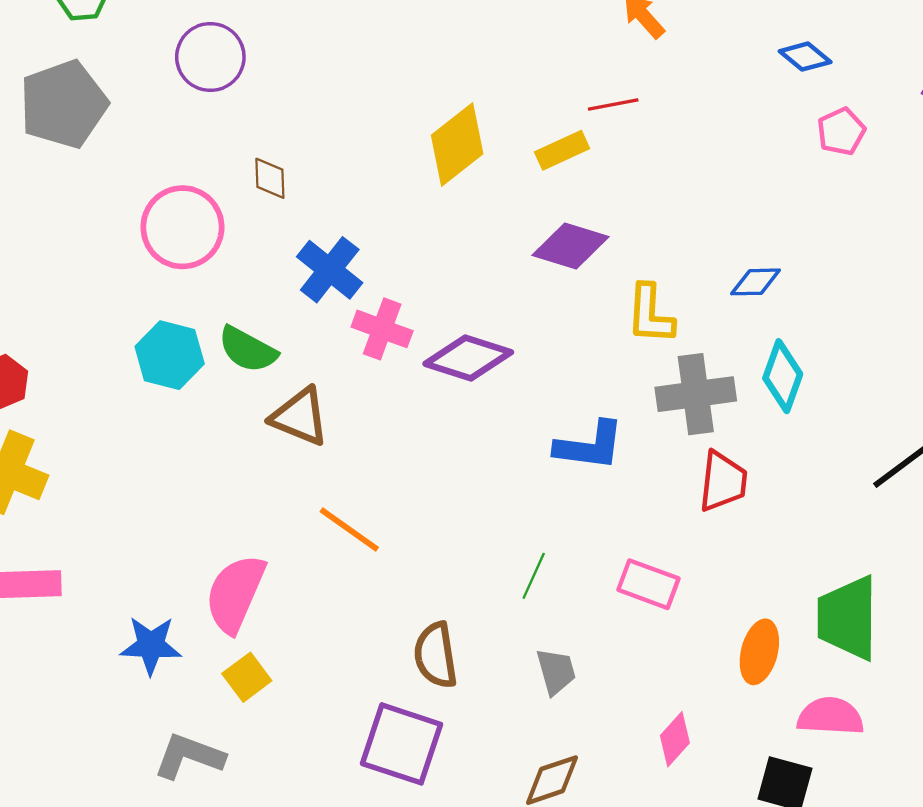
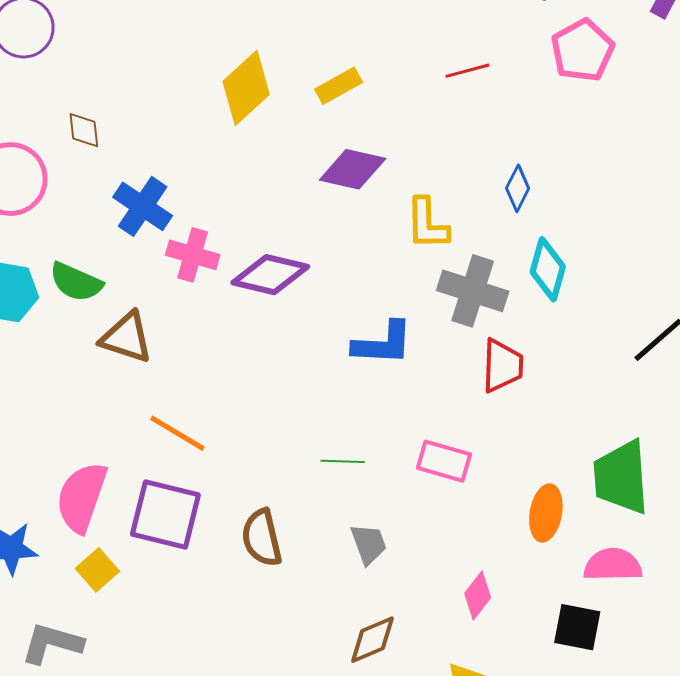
red line: (613, 105) -> (467, 71), moved
pink pentagon: (841, 132) -> (583, 50), size x1.5
blue diamond: (756, 282) -> (518, 188), turned -57
gray cross: (696, 394) -> (473, 291), turned 30
green line: (534, 576) -> (343, 461), turned 72
purple square: (402, 744) -> (165, 514), moved

